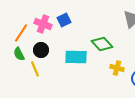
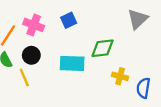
blue square: (64, 20) -> (69, 20), moved
green diamond: (102, 44) -> (103, 48), turned -55

